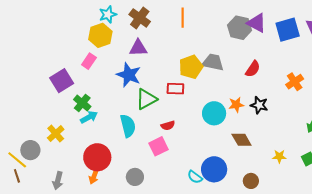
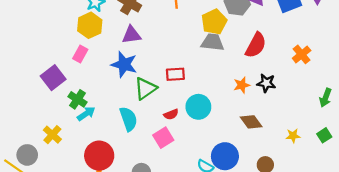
yellow pentagon: (191, 67) -> (214, 22), moved
red semicircle: (253, 69) -> (256, 45), size x1.4
cyan circle: (214, 113) -> (198, 107), moved

